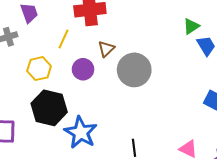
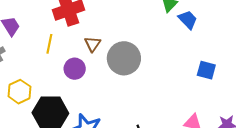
yellow hexagon: (39, 69) -> (19, 92), moved

